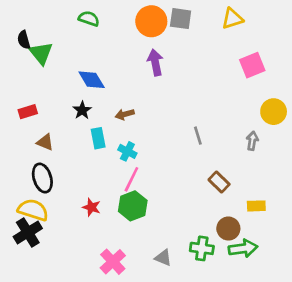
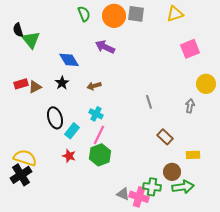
green semicircle: (89, 19) -> (84, 14), moved, turned 49
purple arrow: (155, 62) -> (105, 47), moved, turned -54
cyan rectangle: (98, 138) -> (72, 131), moved, turned 49
brown triangle: (45, 142) -> (35, 87), moved, turned -48
black ellipse: (42, 178) -> (55, 118), moved
pink cross: (113, 262) -> (139, 197), moved, turned -30

